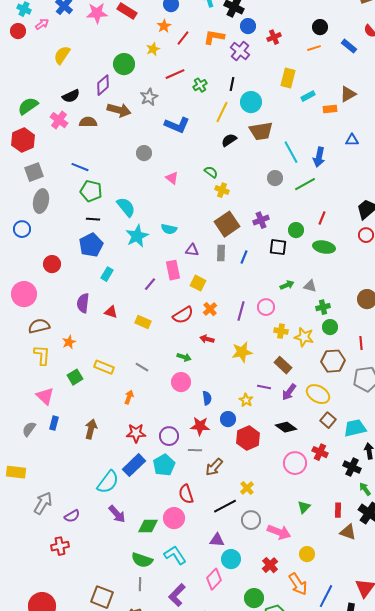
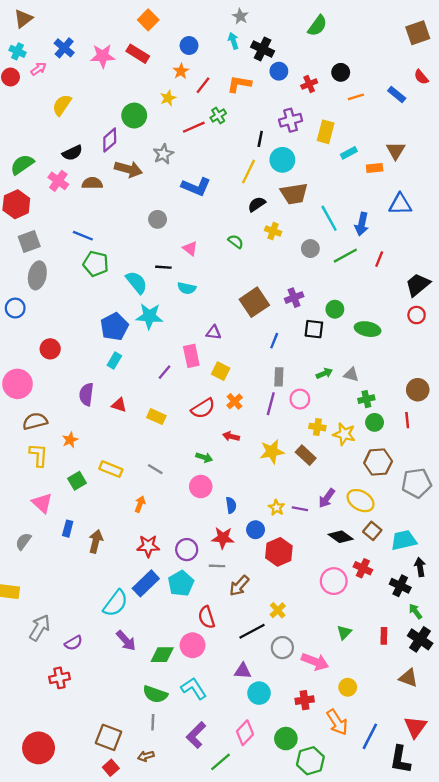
black circle: (320, 27) -> (341, 72), moved
purple cross: (240, 51) -> (291, 120), moved, turned 36
green cross: (200, 85) -> (218, 116), moved
brown triangle: (348, 94) -> (396, 151), turned -30
blue triangle: (352, 140) -> (400, 204), size x1.5
yellow cross: (222, 190) -> (273, 231), moved
red line: (322, 218) -> (379, 259), moved
black line: (93, 219) -> (163, 267), moved
cyan semicircle: (169, 229) -> (187, 288), moved
cyan star: (137, 236) -> (149, 316), turned 30
blue pentagon: (91, 245) -> (114, 327), moved
gray rectangle: (221, 253) -> (279, 377), moved
red line: (361, 343) -> (407, 420), moved
brown rectangle: (283, 365) -> (306, 455), moved
purple line: (264, 387) -> (300, 509), moved
blue rectangle: (54, 423) -> (68, 529), moved
black diamond: (286, 427) -> (341, 537), moved
brown triangle: (348, 532) -> (408, 678), moved
red cross: (270, 565) -> (305, 700), turned 35
pink diamond: (214, 579) -> (245, 733), moved

